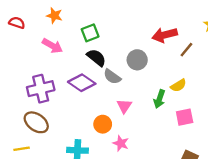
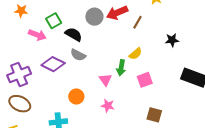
pink arrow: (52, 46) -> (37, 35), moved
black semicircle: (96, 58) -> (74, 34), moved
gray circle: (137, 60) -> (94, 17), moved
pink triangle: (124, 106) -> (105, 80), moved
pink star: (121, 143) -> (108, 106), moved

